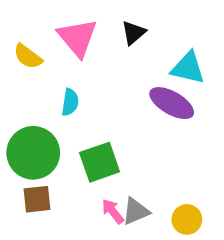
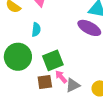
brown square: (37, 199) -> (45, 82), moved
pink arrow: (113, 211) -> (61, 77), moved

